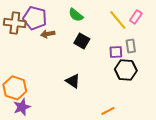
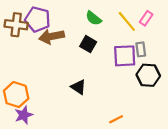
green semicircle: (76, 15) -> (93, 18), moved
brown arrow: (48, 34) -> (52, 37), size x1.6
purple square: (116, 52) -> (125, 56), size x1.6
black hexagon: (126, 70) -> (148, 75), moved

